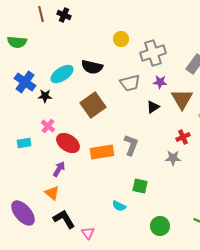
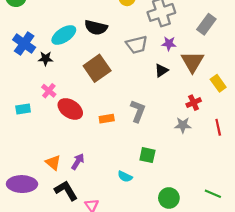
orange rectangle: (102, 152) -> (107, 119), size x0.6
purple arrow: (59, 169) -> (78, 162), moved
purple ellipse: (23, 213) -> (22, 184), turned -48

